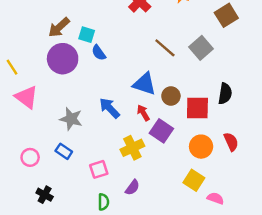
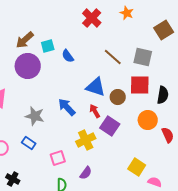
cyan square: (87, 35) -> (48, 46), turned -32
gray square: (201, 48) -> (143, 57), turned -36
blue semicircle: (99, 53) -> (68, 56), moved
red square: (197, 108) -> (140, 85), moved
orange circle: (201, 147) -> (148, 120), moved

